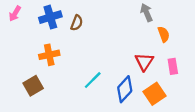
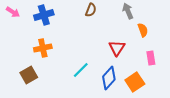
pink arrow: (15, 14) -> (13, 12), turned -88
brown semicircle: (77, 23) -> (91, 10), moved
red triangle: (144, 62) -> (117, 48), moved

